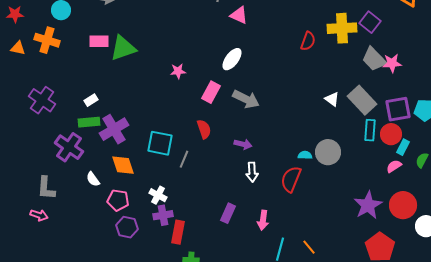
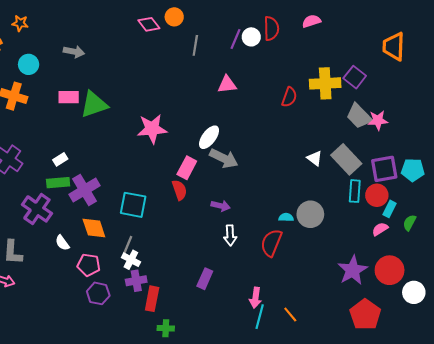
pink triangle: (239, 15) -> (227, 84), moved, turned -30
white ellipse: (232, 59) -> (209, 137), moved
pink star: (178, 71) -> (152, 129), size x1.8
pink rectangle: (211, 92) -> (187, 168), moved
gray line: (184, 159) -> (128, 245), moved
pink arrow: (263, 220) -> (255, 298), moved

